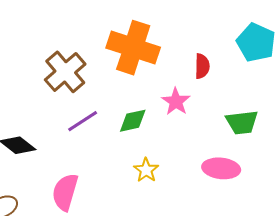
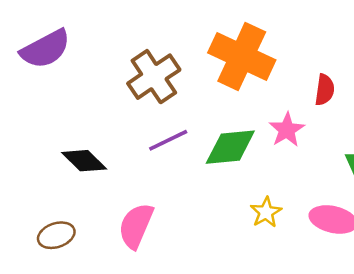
green diamond: (133, 121) -> (230, 147), size x1.4
yellow star: (146, 170) -> (266, 212), moved

